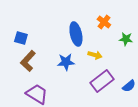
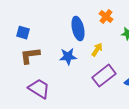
yellow arrow: (95, 55) -> (97, 50), turned -72
brown L-shape: (28, 61) -> (30, 56), turned 40

